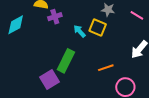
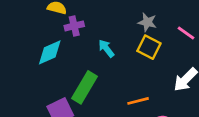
cyan diamond: (16, 25) -> (50, 52), moved
yellow square: (98, 28) -> (149, 47), moved

